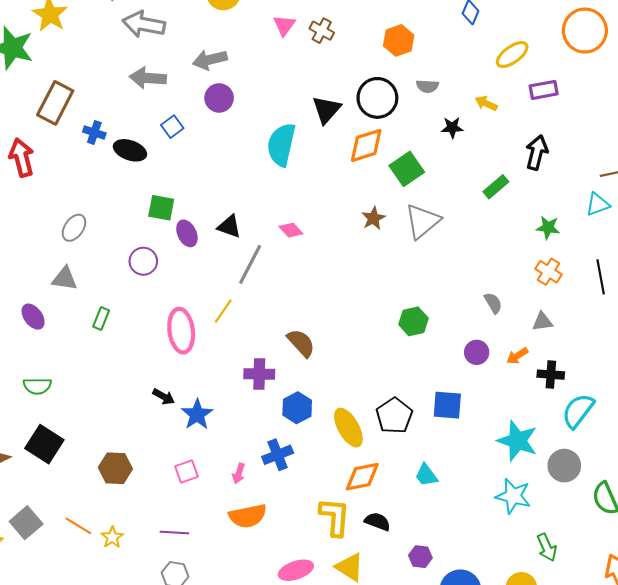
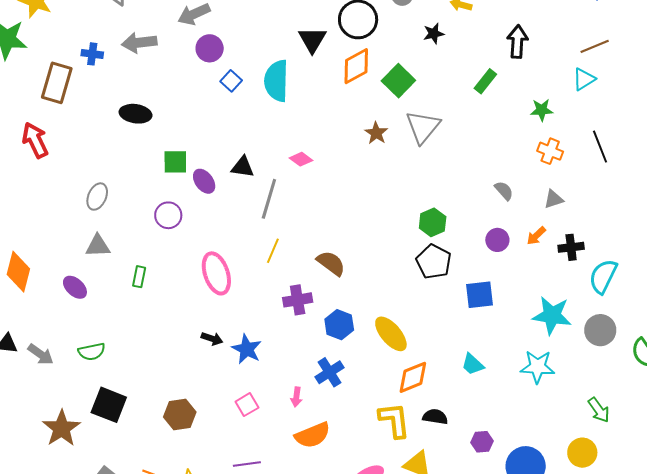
blue square: (172, 127) -> (231, 81), moved
blue cross: (94, 132) -> (92, 54), moved
yellow line: (223, 311) -> (273, 251), moved
black pentagon: (394, 416) -> (434, 262), moved
cyan star: (513, 496) -> (538, 367), moved

